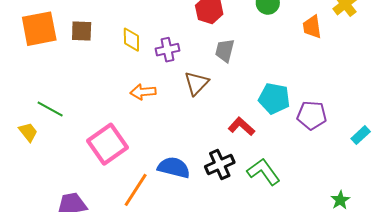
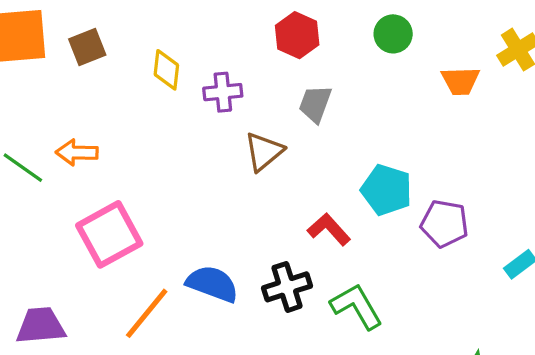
orange trapezoid: (312, 27) -> (460, 81), turned -90
brown square: (82, 31) -> (87, 47), turned -30
orange arrow: (143, 92) -> (77, 152), moved

